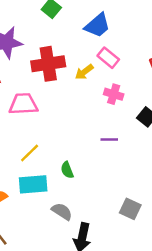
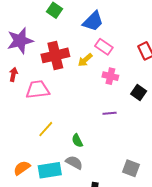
cyan rectangle: (33, 184) -> (50, 170), moved
gray semicircle: (62, 211) -> (74, 162), moved

